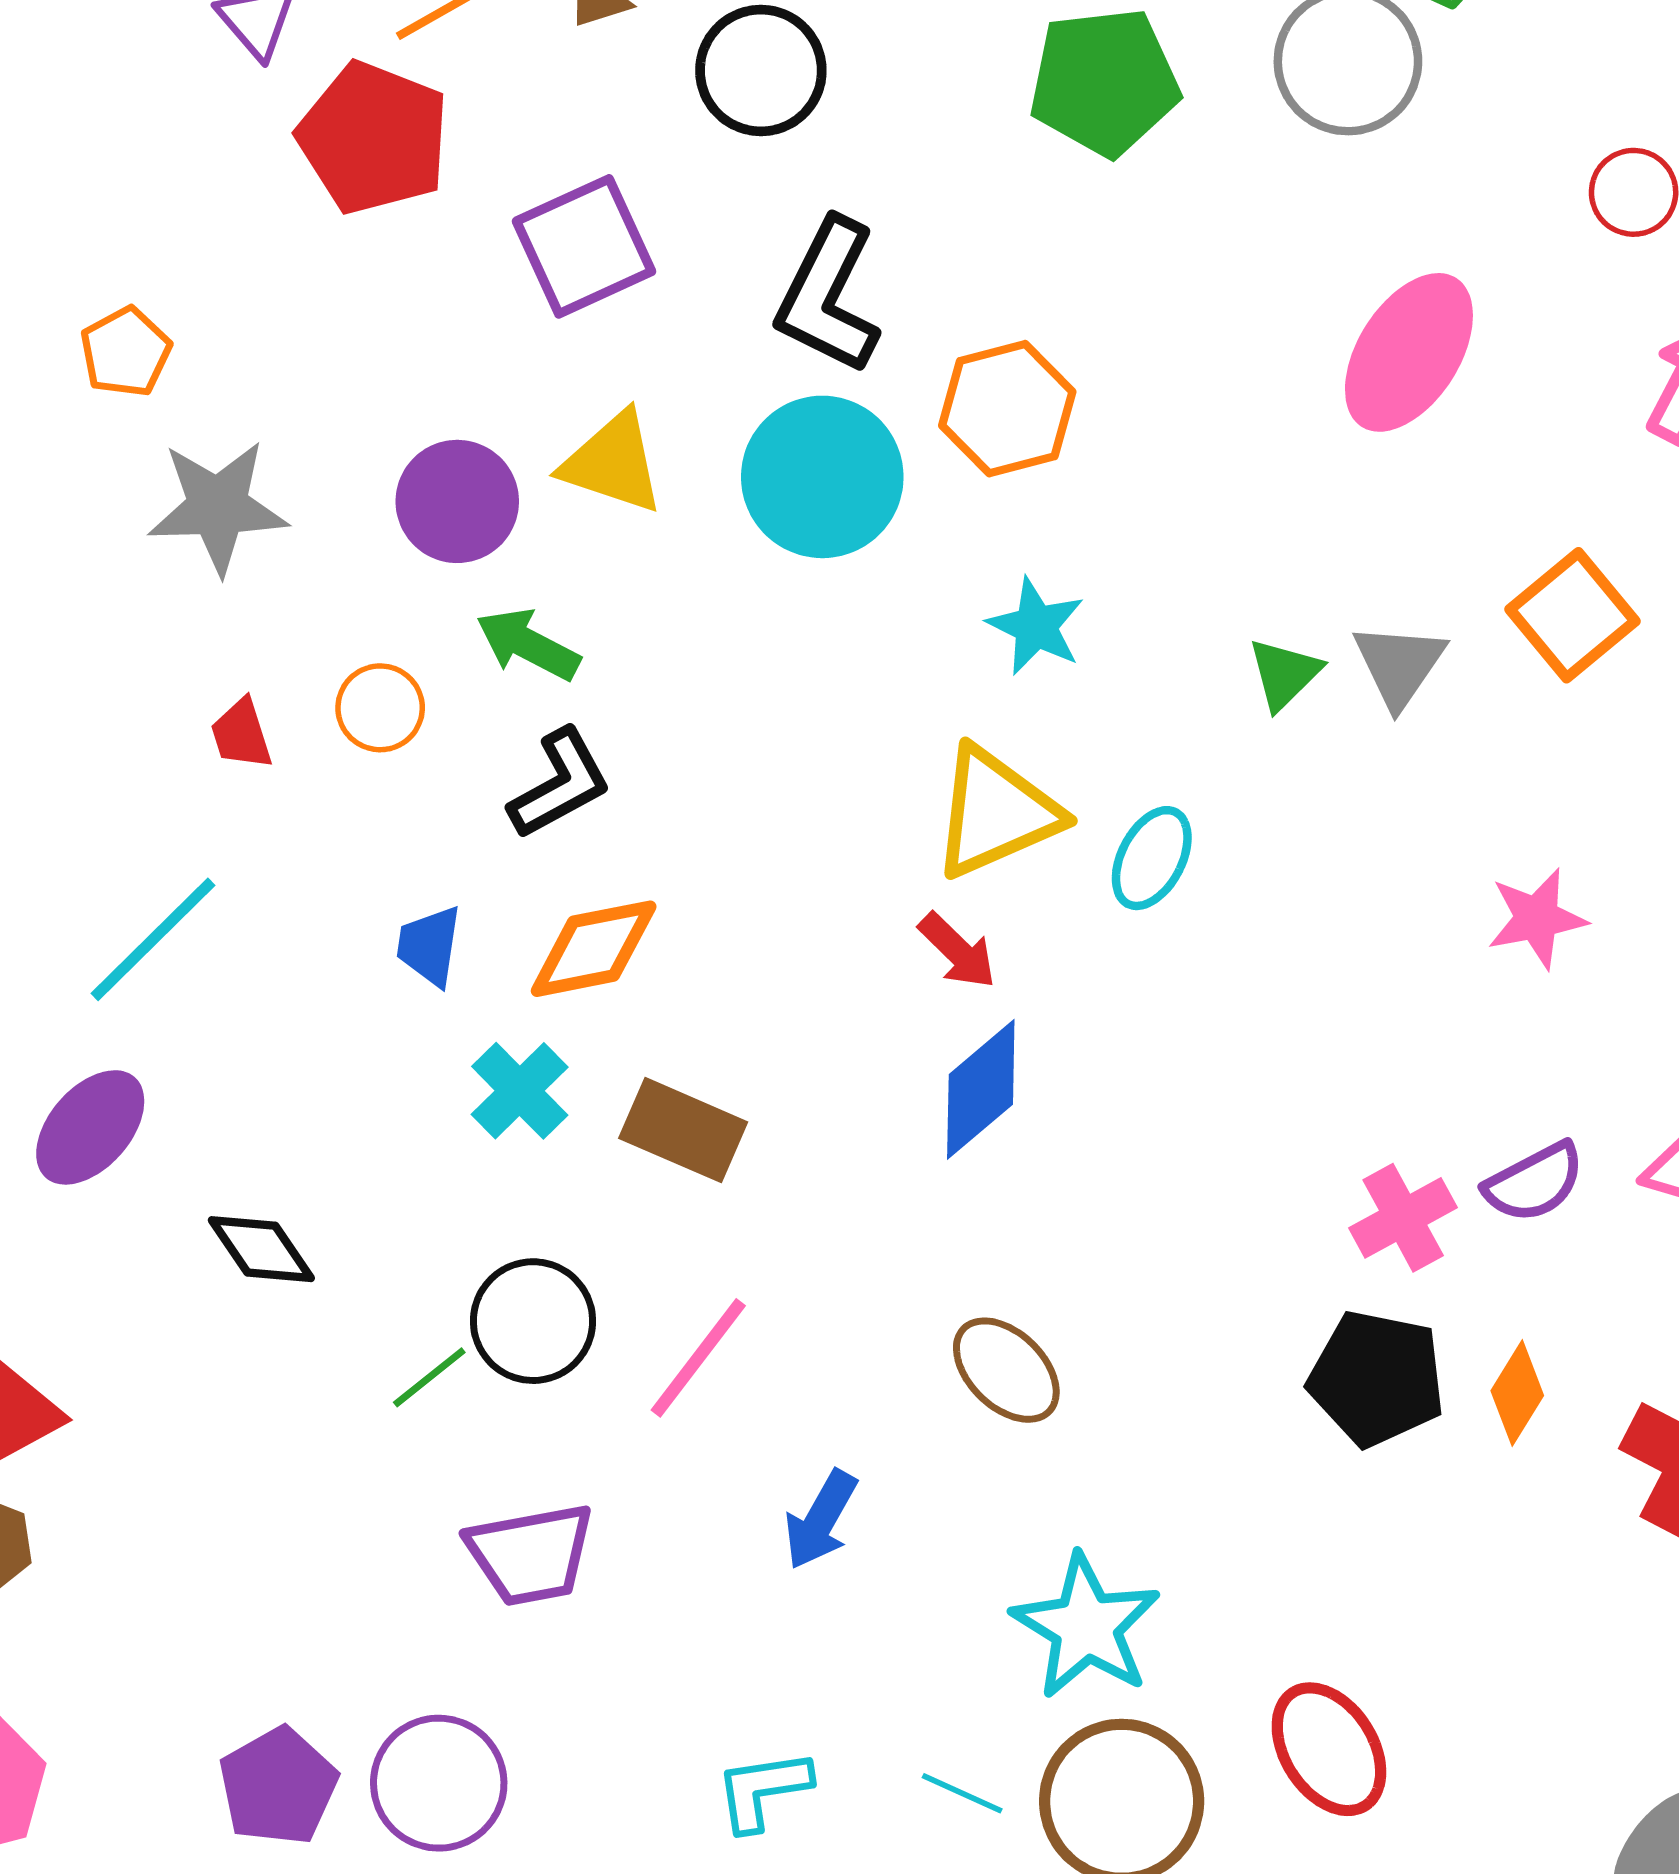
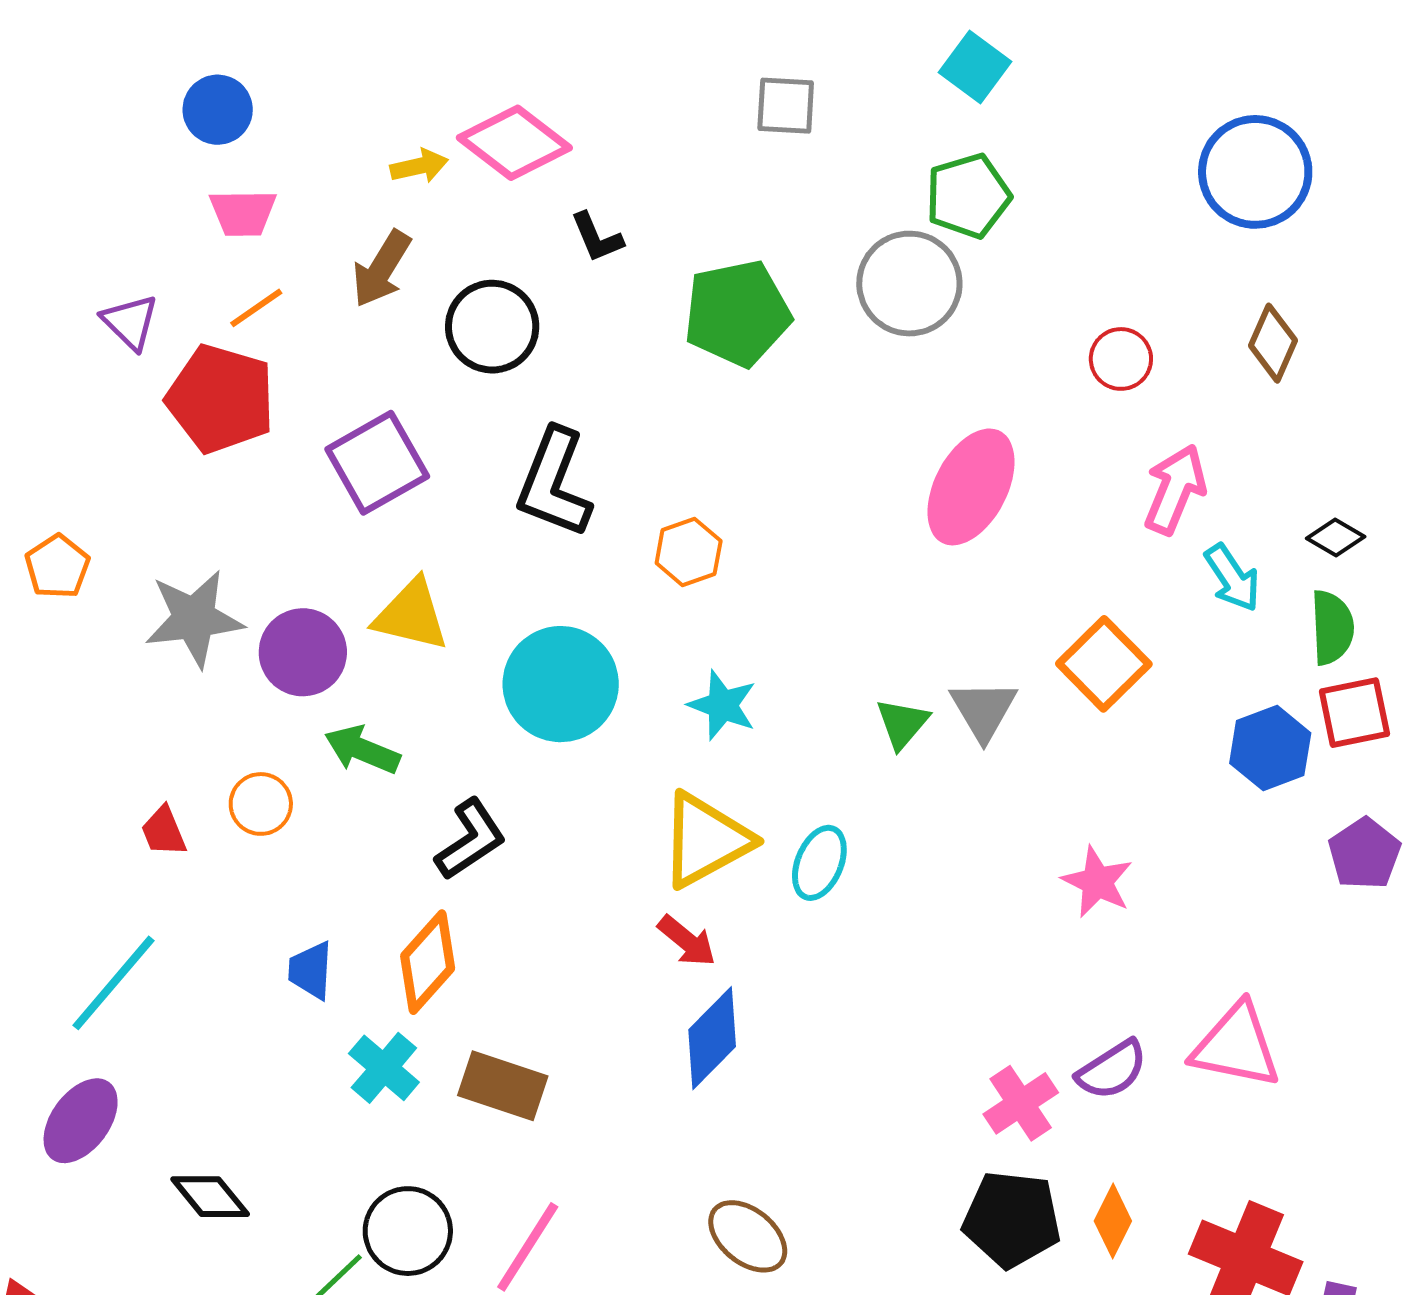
orange hexagon: (1007, 409) -> (689, 552), size x0.7
cyan circle: (822, 477) -> (561, 684), moved
gray star: (218, 507) -> (194, 619), moved
black L-shape: (560, 784) -> (471, 839), moved
pink star: (1537, 918) -> (1097, 882), turned -30
orange diamond: (594, 949) -> (428, 962), turned -32

